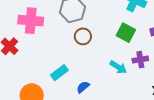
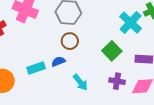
cyan arrow: (118, 67) -> (80, 82), moved
blue semicircle: (83, 87) -> (58, 61), moved

